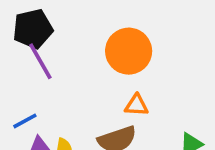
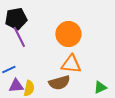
orange triangle: (136, 105) -> (71, 64), size x1.5

